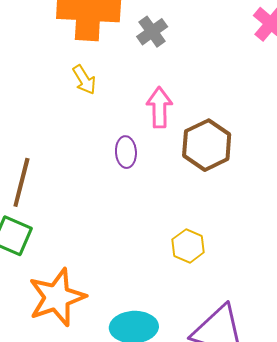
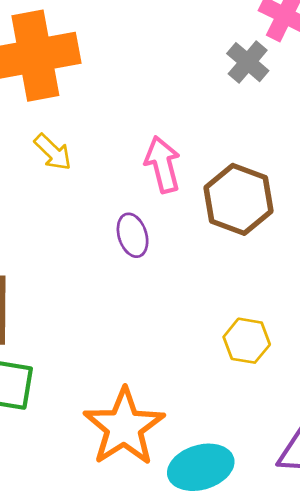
gray cross: (152, 32) -> (248, 62), moved
orange star: (57, 297) -> (124, 427), moved

